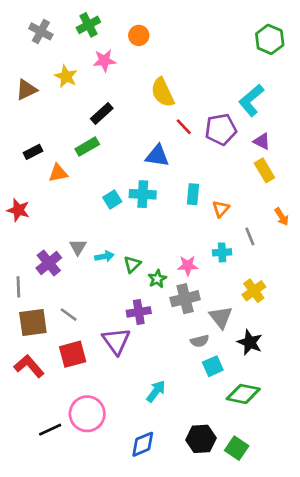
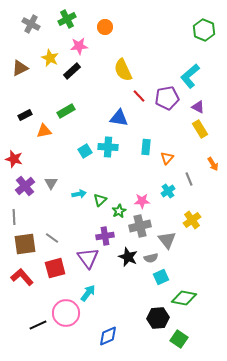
black rectangle: (102, 113) -> (72, 71), moved
gray triangle: (78, 247) -> (51, 183), moved
cyan cross: (222, 252) -> (168, 191), turned -32
purple cross: (49, 263) -> (25, 186), moved
black star: (250, 342) -> (128, 257), moved
cyan arrow: (156, 391) -> (88, 293), moved
black hexagon: (201, 439) -> (158, 318), moved

